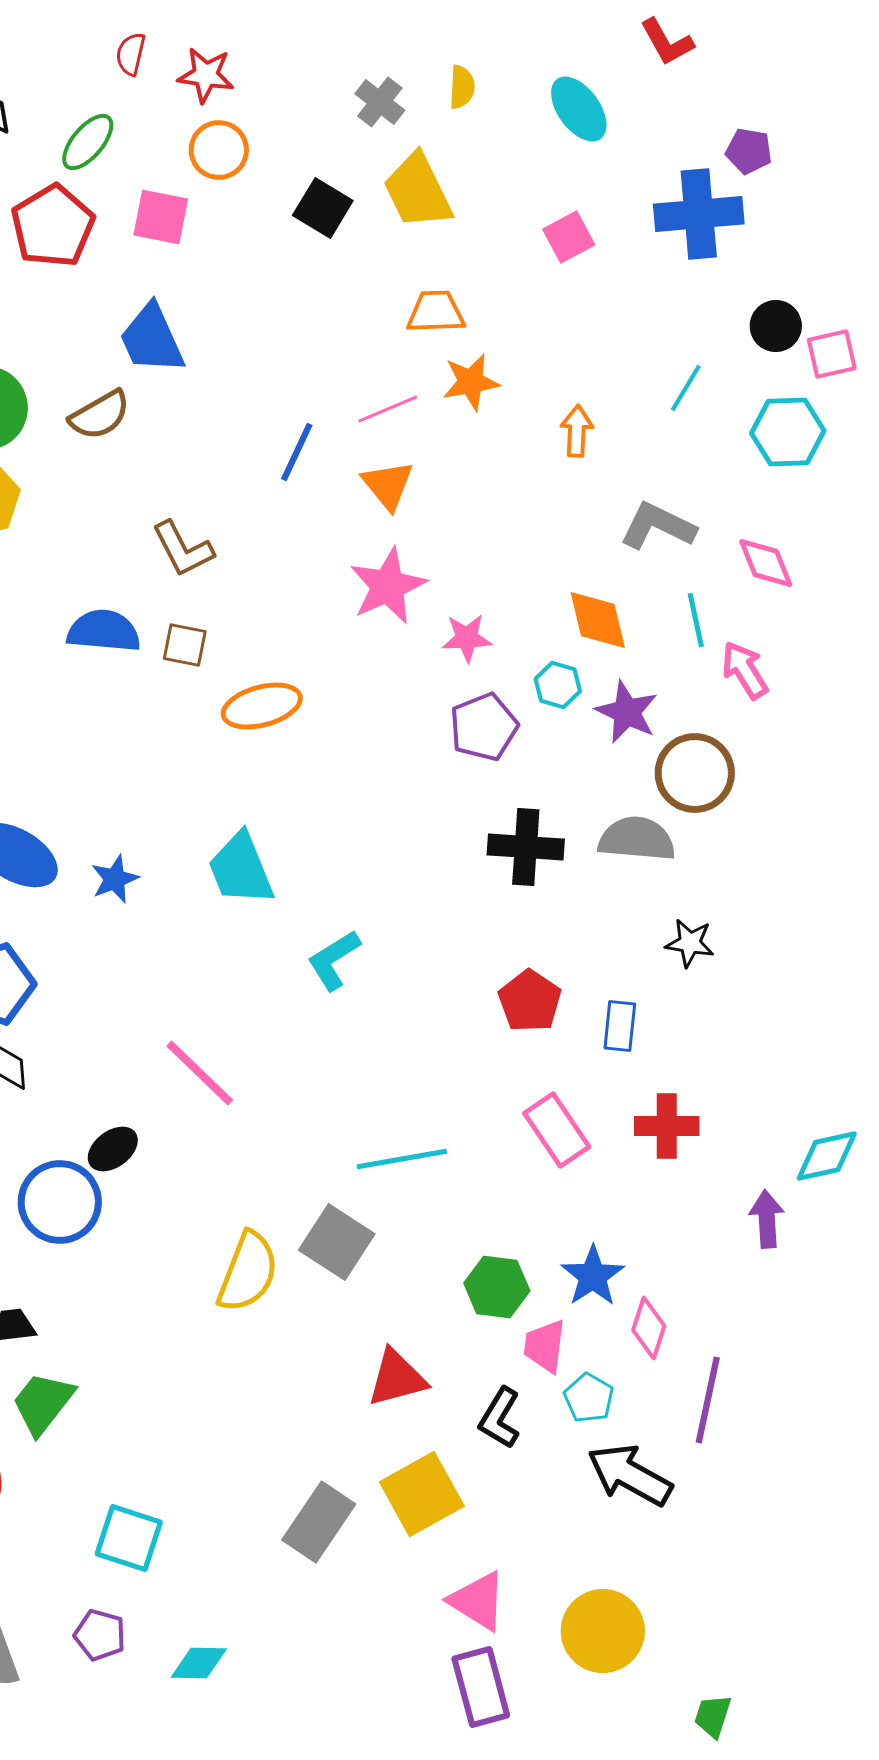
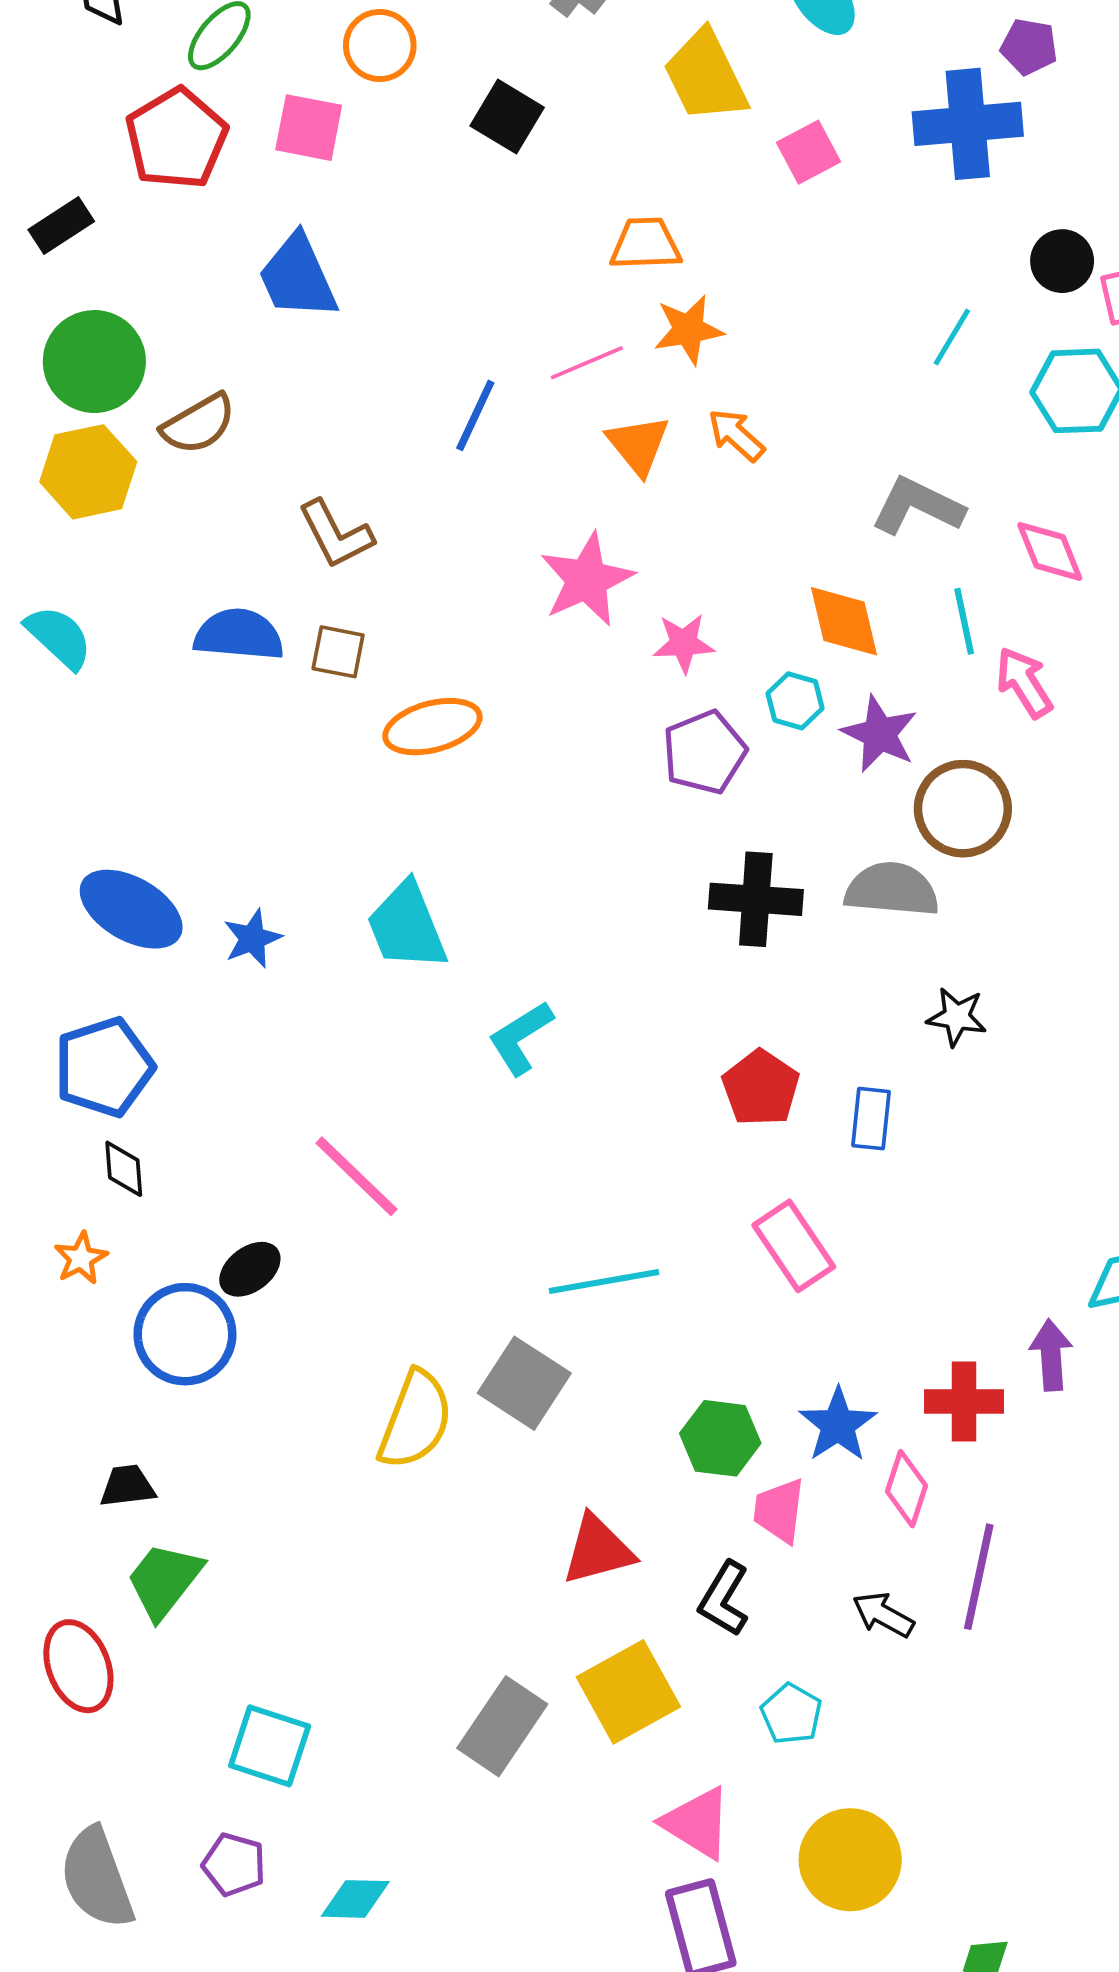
yellow trapezoid: (418, 191) -> (706, 76), moved
brown semicircle: (100, 415) -> (198, 424), moved
orange arrow: (577, 431) -> (736, 435), moved, turned -51
orange triangle: (388, 485) -> (638, 445), moved
red cross: (667, 1126) -> (964, 1402), moved
cyan pentagon: (589, 1398) -> (791, 1714), moved
black arrow: (630, 1475) -> (883, 1615), moved, size x0.6

